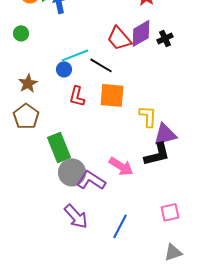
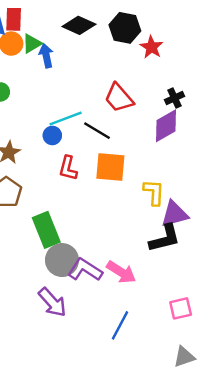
purple diamond: (141, 33) -> (166, 126), moved
pink arrow: (121, 166) -> (121, 272), moved
purple arrow: (76, 216) -> (52, 302), moved

